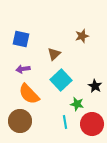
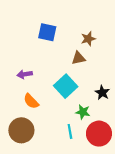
blue square: (21, 39) -> (47, 32), moved
brown triangle: (54, 54) -> (79, 58), moved, turned 32
orange semicircle: (29, 94) -> (31, 101), size x0.7

